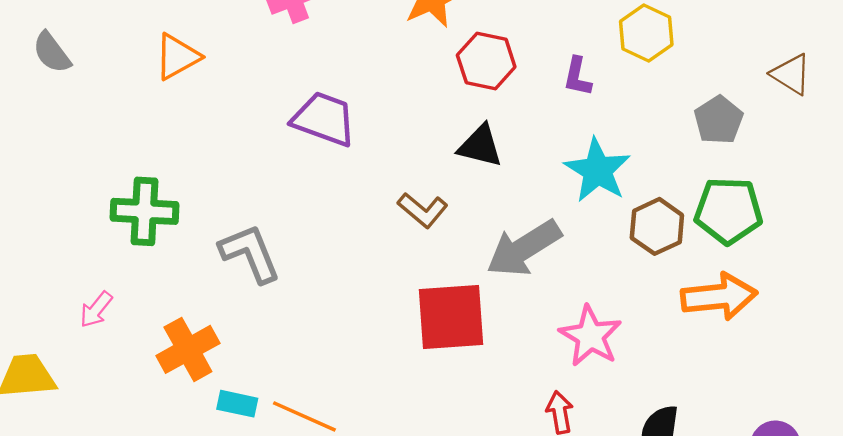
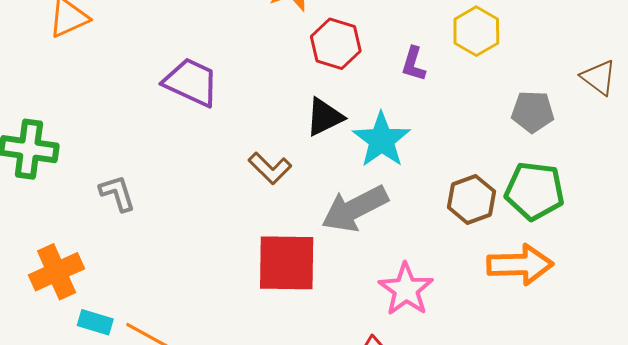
gray pentagon: (719, 120) -> (533, 112), turned 30
black triangle: (480, 146) -> (324, 117), turned -45
cyan star: (597, 170) -> (382, 140), moved
gray L-shape: (250, 253) -> (117, 193), size x0.7

